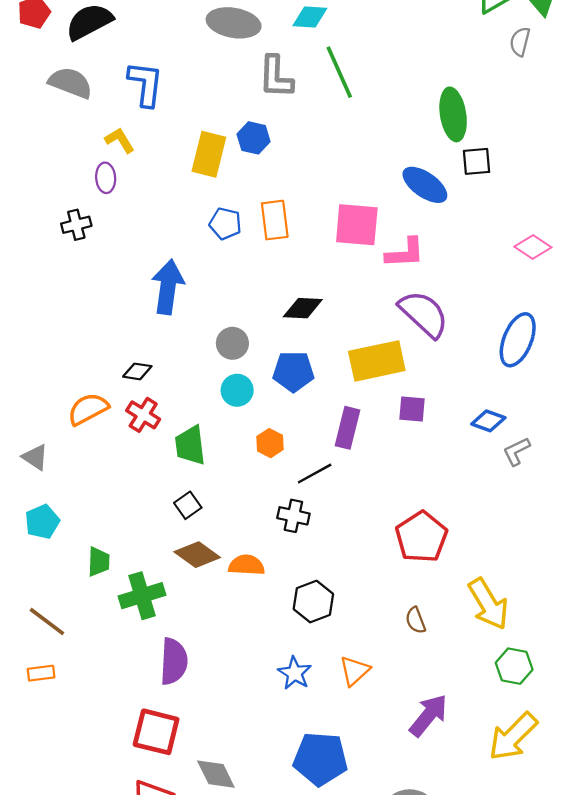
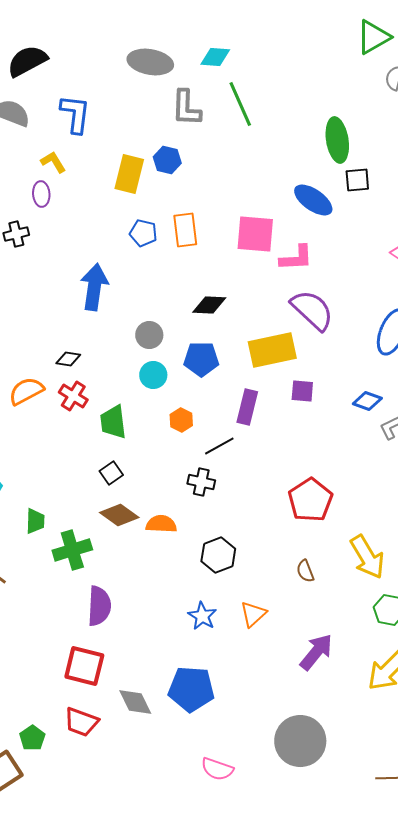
blue pentagon: (320, 759) -> (191, 689), moved

